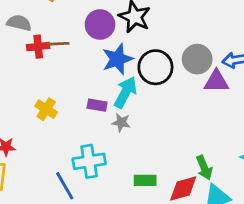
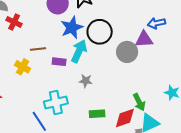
brown line: (58, 44) -> (38, 49), moved
red cross: (38, 47) -> (14, 22), turned 35
gray circle: (197, 59) -> (127, 52), moved
gray star: (121, 122) -> (86, 81), moved

